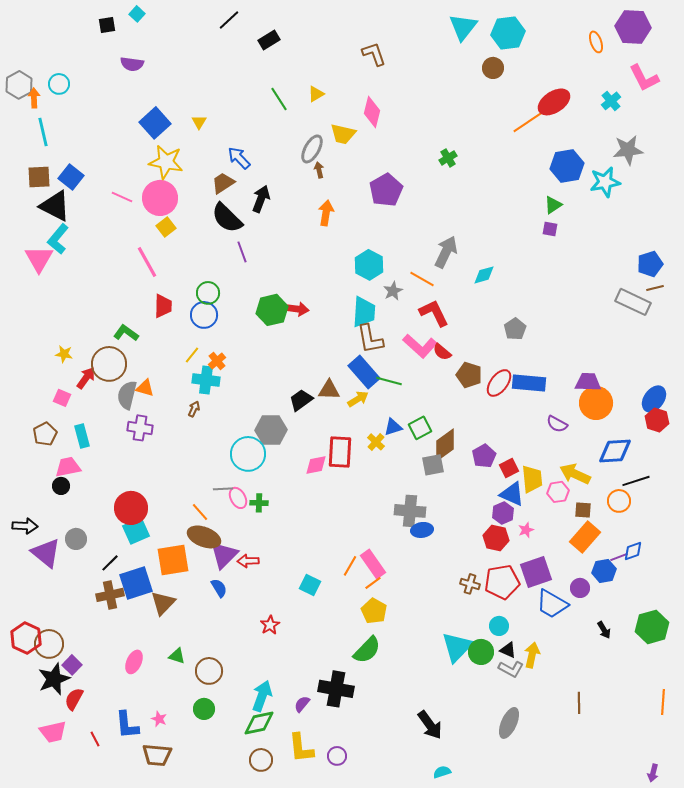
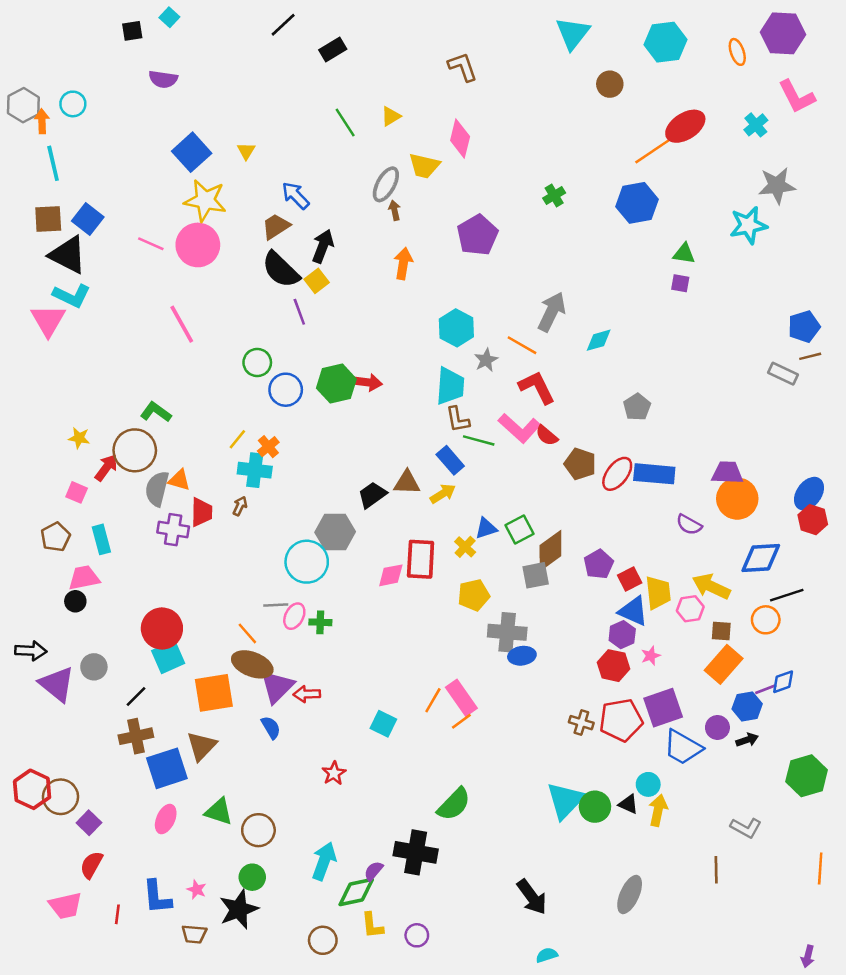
cyan hexagon: (508, 33) -> (665, 42), moved
blue hexagon: (567, 166) -> (637, 203), moved
green triangle: (553, 205) -> (684, 254), turned 42
yellow square: (166, 227) -> (317, 281), moved
cyan L-shape: (58, 239) -> (72, 296), turned -104
gray rectangle: (633, 302) -> (783, 374), size x0.7
red trapezoid: (163, 306) -> (202, 512), moved
blue circle: (204, 315) -> (286, 390), moved
brown L-shape: (370, 339) -> (458, 419), size x0.7
blue rectangle: (364, 372) -> (450, 460), size x0.7
green line: (389, 381) -> (479, 440), moved
pink ellipse: (238, 498) -> (294, 616), turned 55
blue square: (136, 583) -> (167, 768), moved
yellow pentagon: (374, 611) -> (474, 595), moved, turned 30
cyan circle: (499, 626) -> (648, 784), moved
black arrow: (604, 630) -> (747, 740), moved, turned -78
green triangle: (177, 656) -> (219, 812), size x1.4
gray L-shape: (511, 669) -> (746, 828), moved
black star: (54, 679) -> (239, 909), moved
green diamond: (259, 723) -> (356, 892), moved
red line: (95, 739) -> (117, 914), turned 35
yellow L-shape: (301, 748) -> (372, 925), size x0.7
brown trapezoid: (157, 755) -> (194, 934), size x0.7

